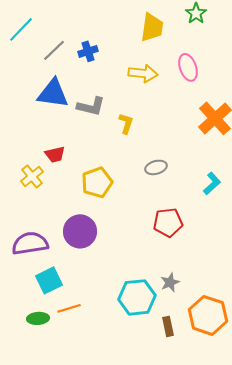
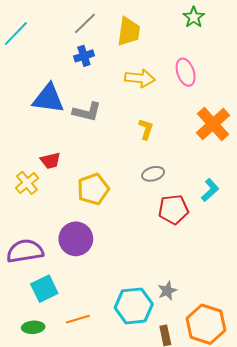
yellow trapezoid: (152, 27) -> (129, 32), moved
gray line: (54, 50) -> (85, 23), moved
yellow L-shape: (126, 123) -> (146, 129), moved
red pentagon: (168, 222) -> (173, 209), moved
orange line: (69, 308) -> (78, 319), moved

